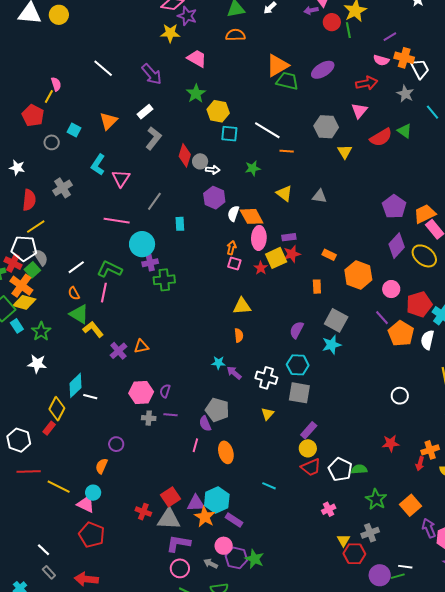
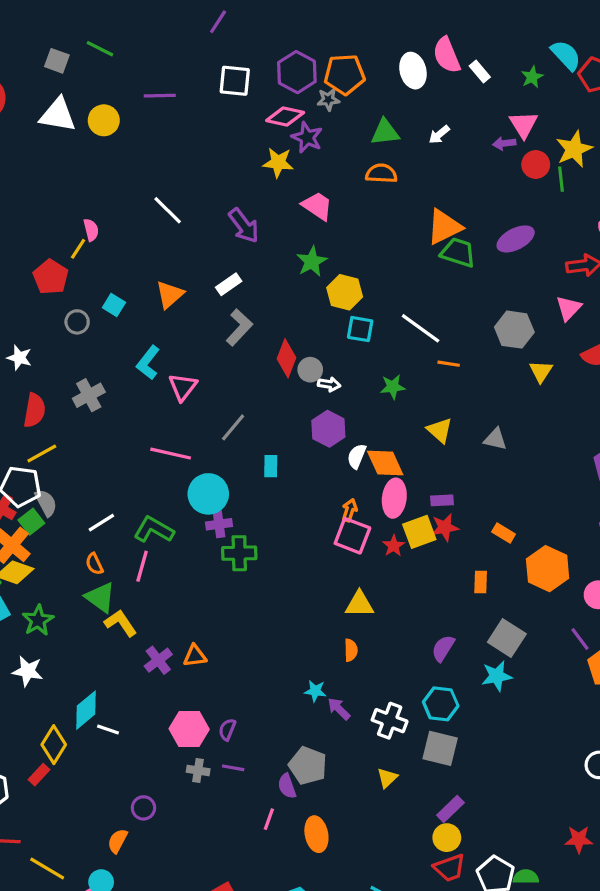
pink square: (234, 264) -> (352, 536), size x1.6

